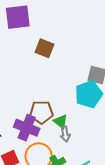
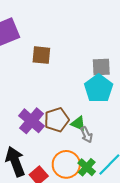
purple cross: (27, 128) -> (32, 121), moved, turned 35

